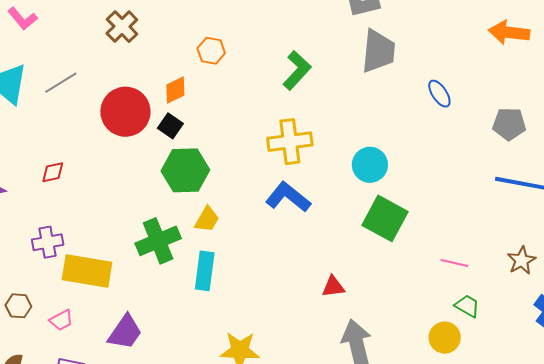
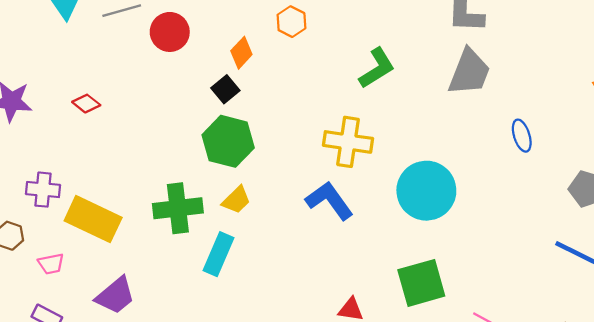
orange diamond: (175, 90) -> (241, 53), turned -36
red circle: (125, 112) -> (170, 32), moved, size x0.7
cyan circle: (370, 165) -> (426, 191), size x1.5
red diamond: (53, 172) -> (86, 104), turned 35
green square: (385, 218) -> (421, 283), moved, turned 30
purple cross: (48, 242) -> (43, 190), moved

